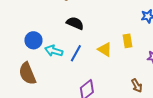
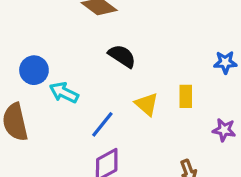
black semicircle: (75, 23) -> (122, 56), moved
blue line: (76, 53) -> (102, 124), moved

